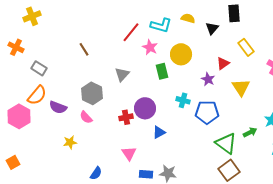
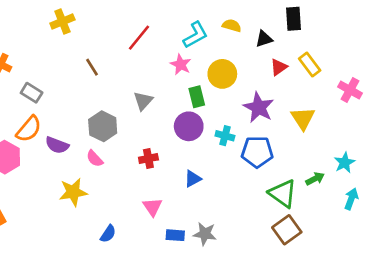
yellow cross: (32, 16) -> (62, 22), moved
cyan L-shape: (161, 25) -> (195, 35), turned -45
black triangle: (212, 28) -> (264, 39), turned 32
red line: (131, 32) -> (139, 38), moved
red triangle: (223, 63) -> (279, 67), moved
purple star: (208, 79) -> (259, 107), size x1.6
purple circle: (145, 108) -> (189, 126), moved
yellow star: (70, 142) -> (73, 192), size x1.5

